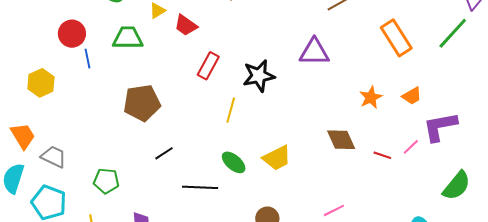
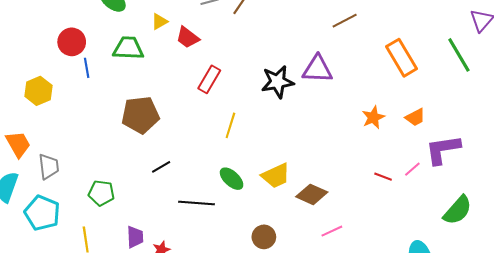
green line: (453, 33) -> (459, 55), turned -75
black star: (259, 76) -> (278, 82), moved
brown diamond: (341, 140) -> (312, 194), moved, turned -44
gray trapezoid: (54, 157) -> (49, 166), turned 56

